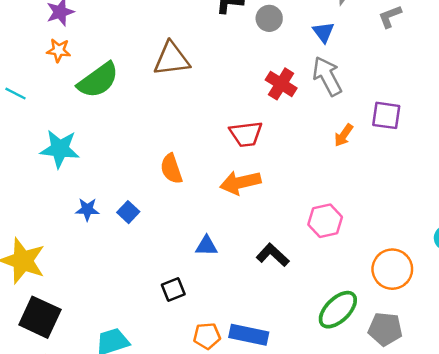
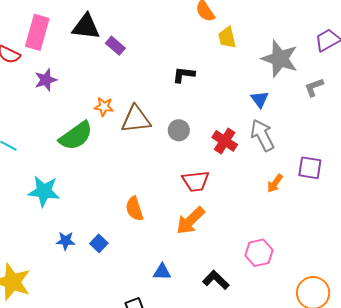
gray circle: (269, 18) -> (179, 130), moved
orange star: (59, 50) -> (104, 107), moved
orange arrow: (240, 182) -> (190, 221), turned -32

